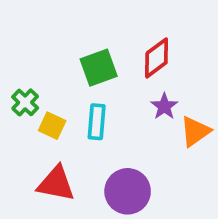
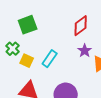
green square: (99, 68) -> (28, 25), moved
cyan rectangle: (97, 122) -> (50, 59), turned 30

